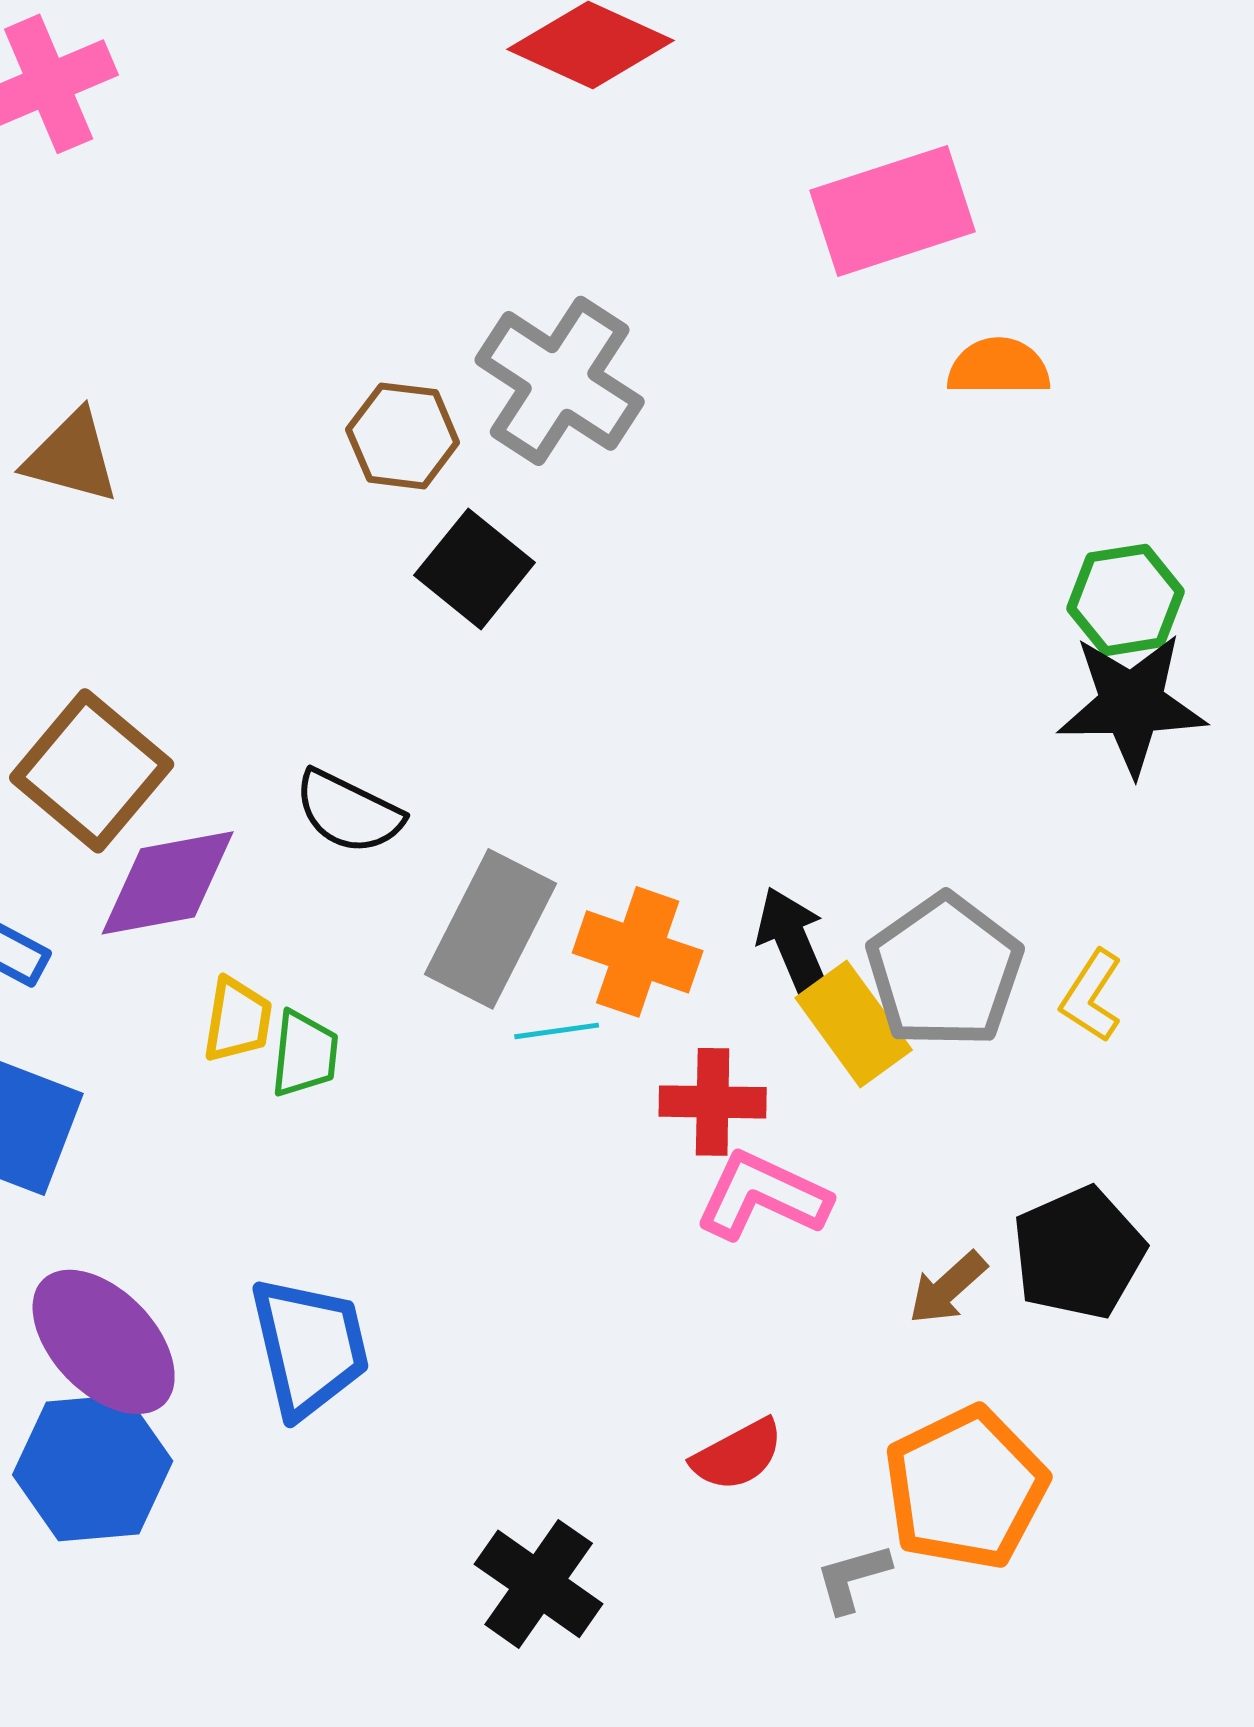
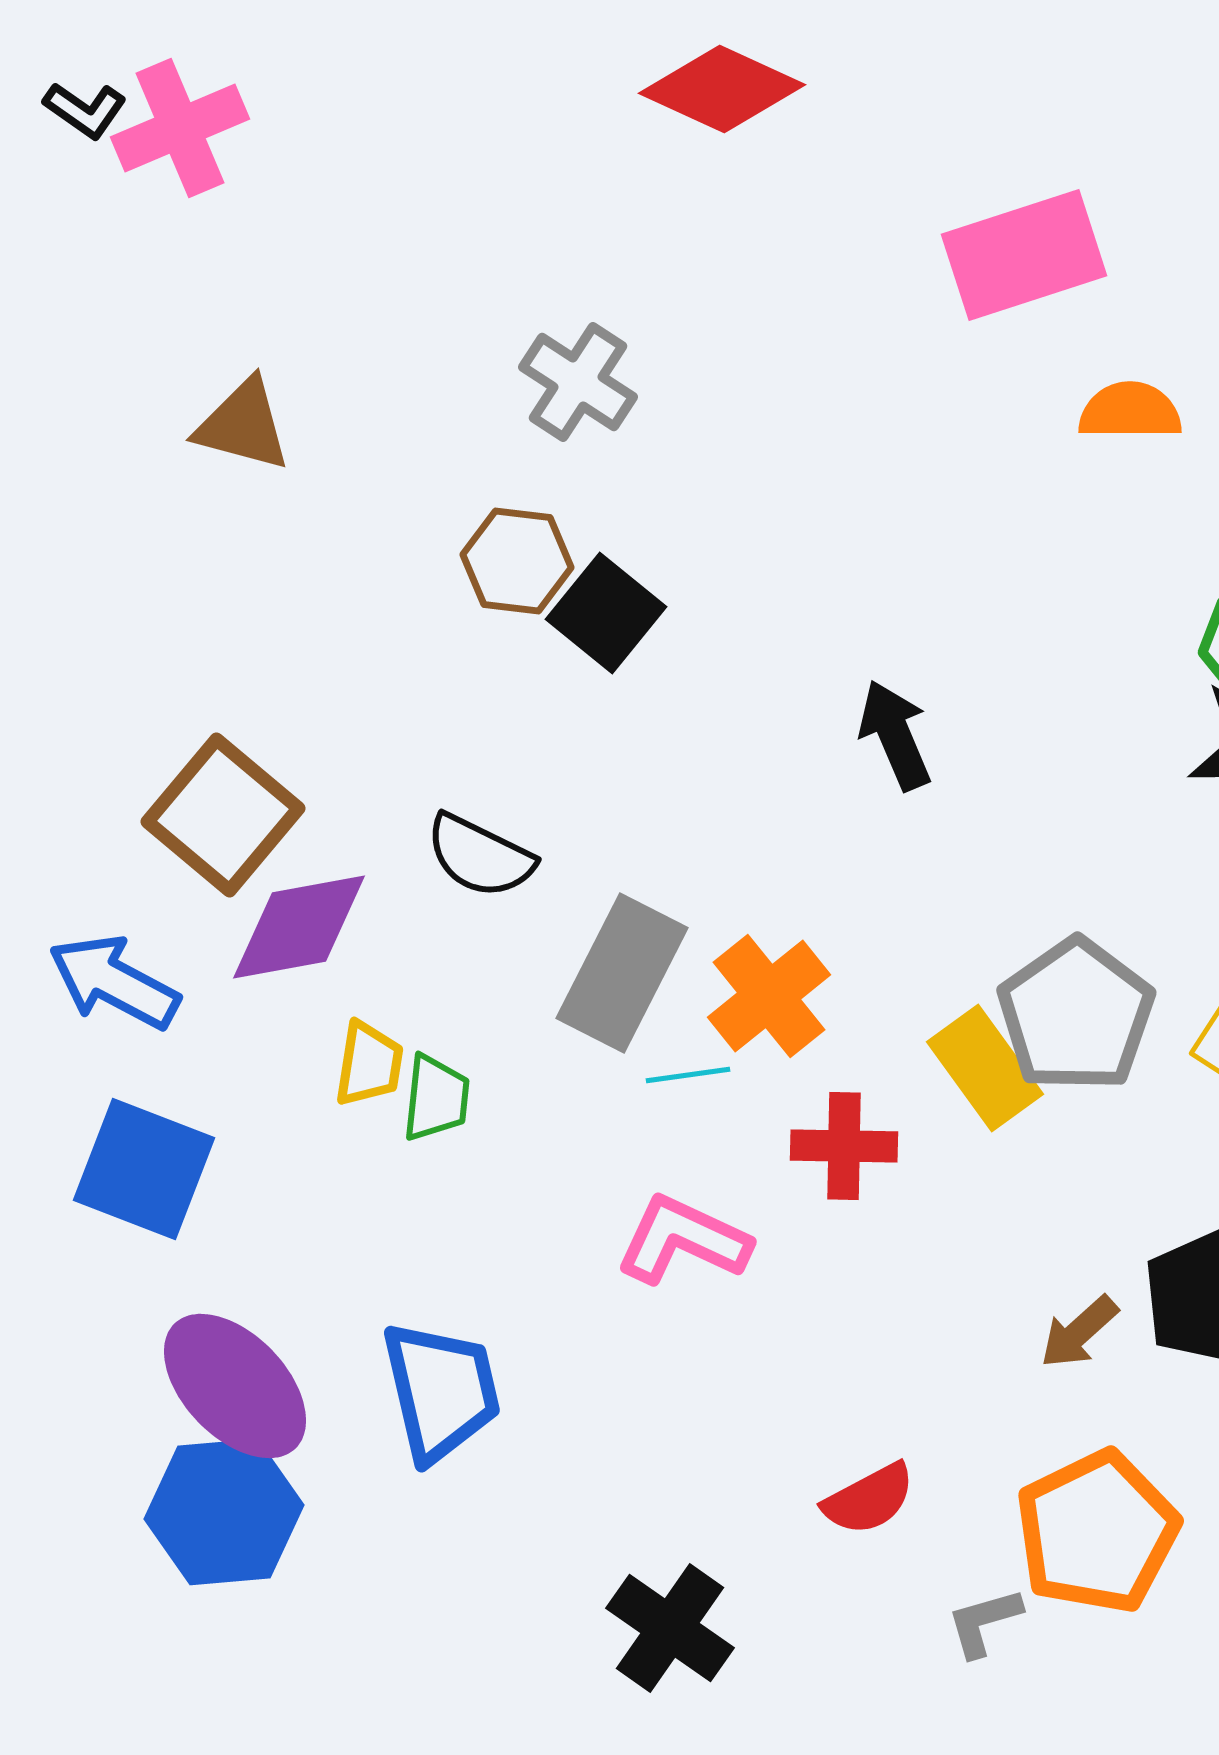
gray cross: (560, 381) -> (578, 382), moved, size x0.7
brown hexagon: (403, 436) -> (517, 561), moved
brown triangle: (72, 457) -> (243, 425), moved
black arrow: (793, 942) -> (895, 735), moved
orange cross: (638, 952) -> (769, 996), turned 32
pink L-shape: (763, 1196) -> (683, 1240), moved

